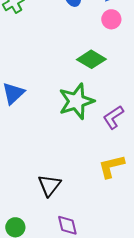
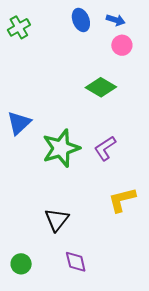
green star: (76, 101) -> (61, 148), moved
purple L-shape: (113, 117) -> (105, 148), moved

